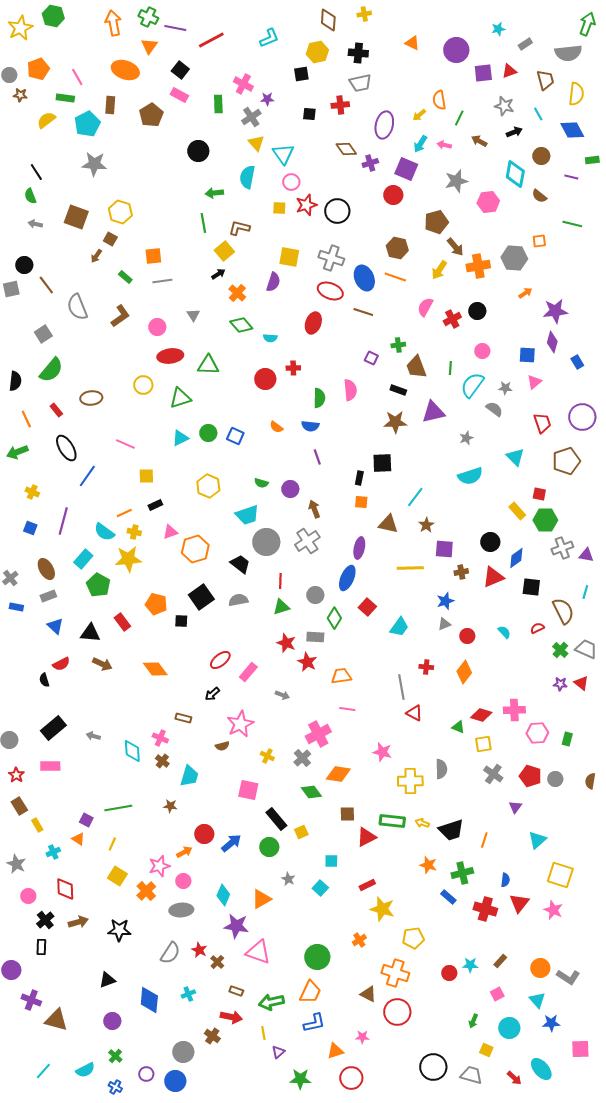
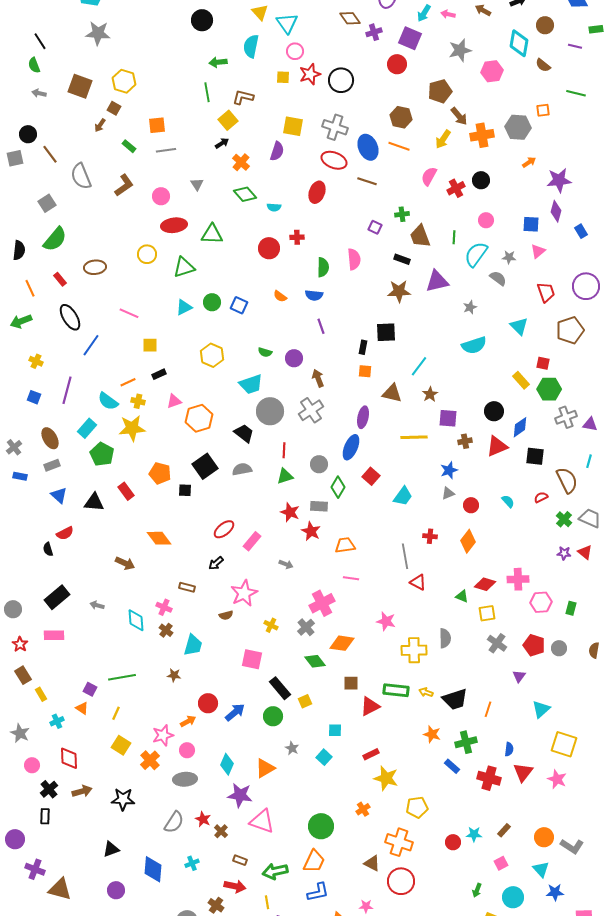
brown arrow: (102, 664) -> (125, 563), moved

